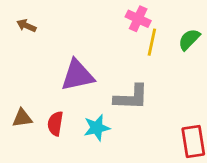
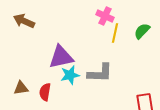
brown arrow: (26, 26) -> (24, 21), size x1.5
cyan star: (97, 128) -> (70, 75), moved

